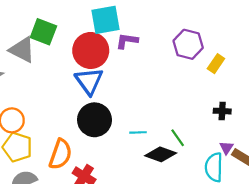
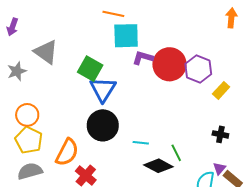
green square: (43, 32) -> (90, 69), moved
red circle: (91, 50) -> (169, 64), moved

